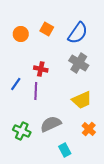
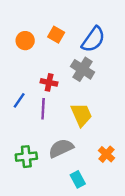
gray cross: (79, 63) -> (83, 69), moved
yellow trapezoid: (82, 100) -> (81, 115), moved, turned -90
green cross: (22, 131) -> (26, 157), turned -30

